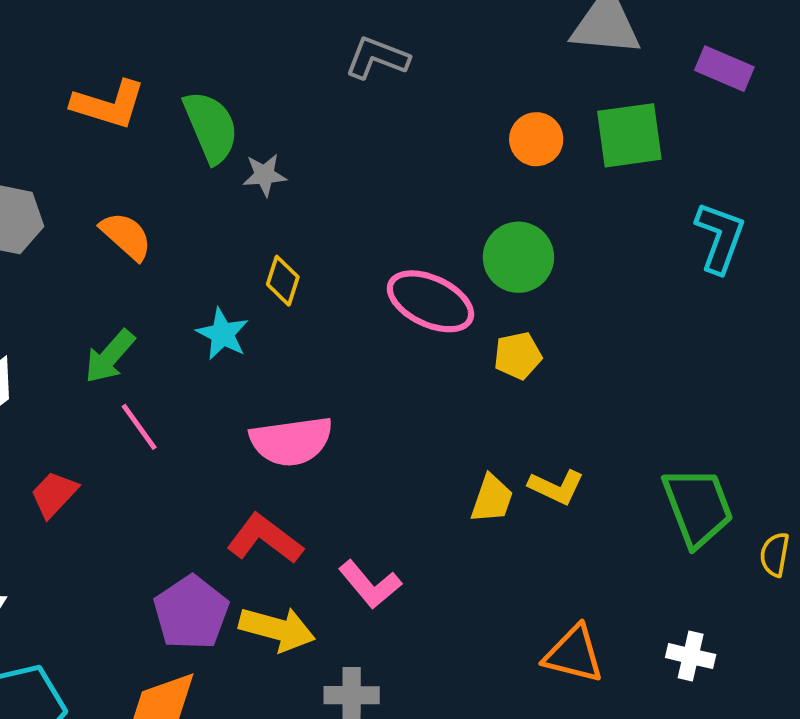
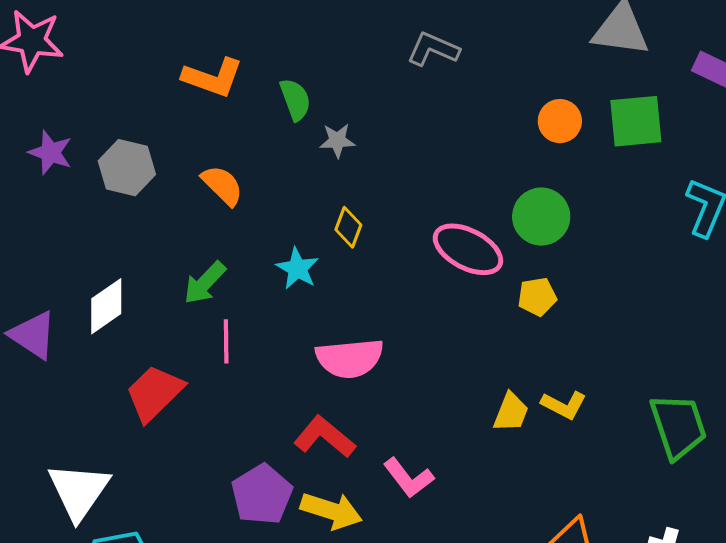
green semicircle: (211, 127) -> (295, 100), size x0.7
pink line: (139, 427) -> (226, 341), turned 33
red trapezoid: (54, 494) -> (154, 393), size x1.5

